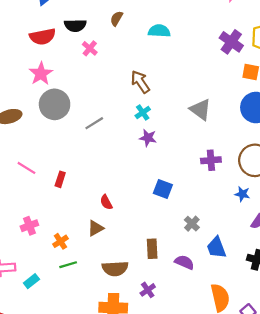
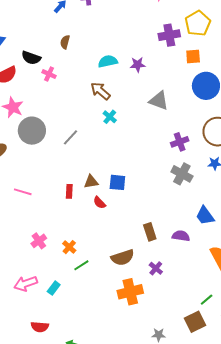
black semicircle: (75, 25) -> (31, 58), turned 36
cyan semicircle: (159, 31) -> (108, 61), moved
purple cross: (231, 42) -> (169, 35), turned -30
purple star: (148, 138) -> (138, 65), moved
red rectangle: (60, 179) -> (69, 191), moved
blue square: (163, 189) -> (117, 182), moved
gray cross: (192, 224) -> (182, 174), moved, size x1.5
brown triangle: (96, 228) -> (91, 182), moved, turned 35

